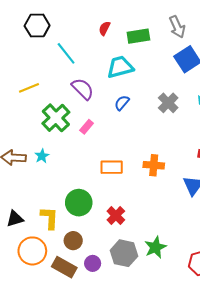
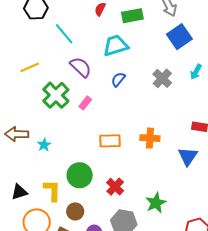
cyan star: (42, 156) -> (44, 145), moved
green star: (155, 247) -> (156, 203), moved

